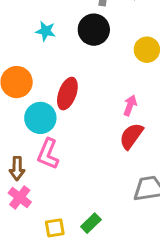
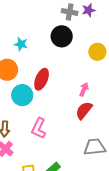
cyan star: (46, 31) -> (21, 44), moved
pink L-shape: (48, 154) -> (39, 128), moved

